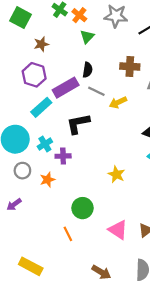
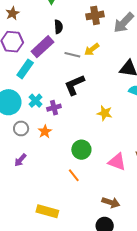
gray line: (96, 91) -> (72, 55), moved
black L-shape: (78, 124) -> (74, 85), moved

